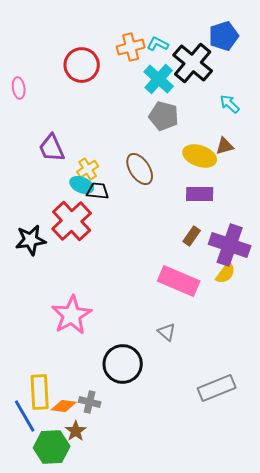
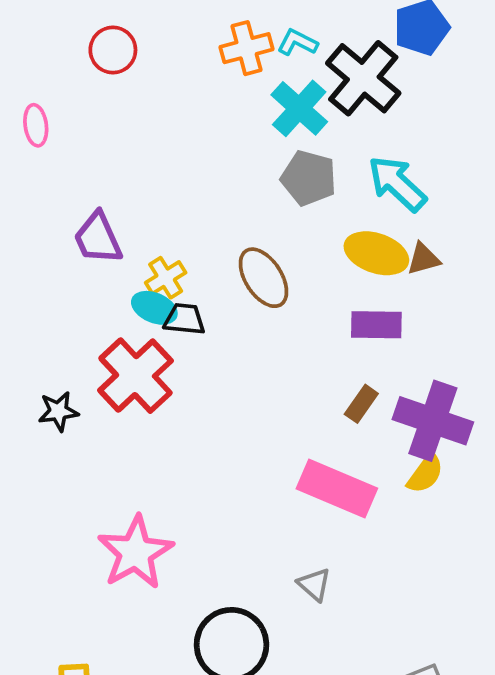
red circle: (82, 65) -> (113, 50), moved, size x0.7
cyan arrow: (230, 104) -> (397, 184), moved, size x1.6
brown triangle: (225, 146) -> (423, 259), moved
black star: (31, 240) -> (58, 411), size x0.7

